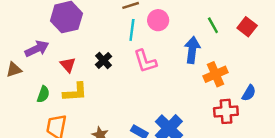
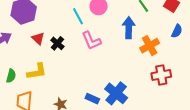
cyan line: (132, 30) -> (78, 16), turned -30
red triangle: (68, 65) -> (38, 38), moved
blue semicircle: (249, 93) -> (177, 31), moved

